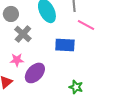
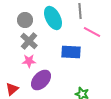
gray circle: (11, 14) -> (25, 20), moved
pink star: (17, 60) -> (29, 61), moved

